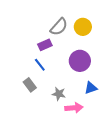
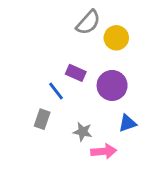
gray semicircle: (59, 27) -> (88, 22), moved
purple rectangle: (45, 45) -> (76, 73), moved, turned 48
gray rectangle: (30, 85) -> (42, 119), turned 56

